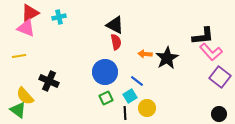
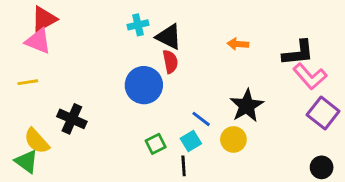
cyan cross: (59, 17) -> (138, 25), moved
orange arrow: (145, 54) -> (238, 44), moved
black star: (167, 58) -> (247, 106), moved
blue circle: (105, 72) -> (144, 85), moved
yellow circle: (147, 108) -> (233, 139), moved

